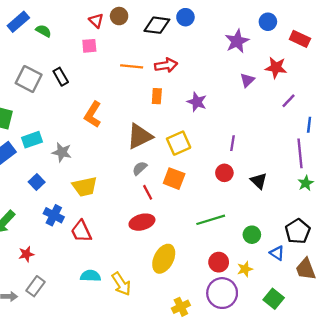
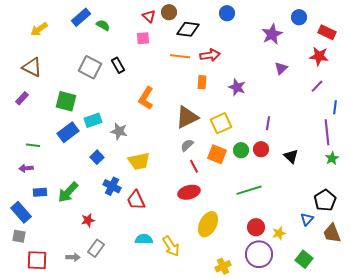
black diamond: (157, 25) -> (188, 29), moved
red star: (276, 68) -> (319, 56), moved
green circle: (252, 235) -> (241, 150), moved
blue triangle: (277, 253) -> (307, 219), turned 40

